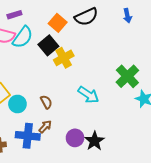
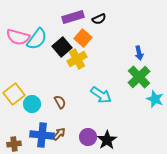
purple rectangle: (14, 15) -> (73, 17), moved, size x1.5
blue arrow: (127, 16) -> (139, 53), moved
black semicircle: (86, 17) -> (99, 19), size x0.6
orange square: (58, 23) -> (83, 38), moved
brown arrow: (45, 127) -> (59, 134), moved

